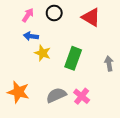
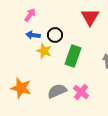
black circle: (54, 13) -> (55, 35), moved
red triangle: (91, 17) -> (90, 17), turned 30

